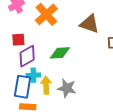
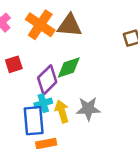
brown triangle: (89, 24) -> (70, 26), moved
purple diamond: (27, 56) -> (47, 80), moved

